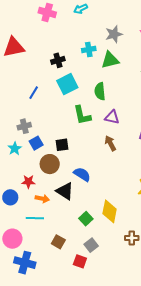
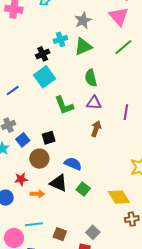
black cross: (58, 60) -> (43, 54), moved
green semicircle: (100, 91) -> (91, 78), moved
blue line: (34, 93) -> (13, 91), turned 32
brown arrow: (110, 143) -> (96, 129), turned 56
yellow diamond: (110, 211) -> (119, 197), moved, turned -35
cyan line: (35, 218) -> (34, 224), moved
green square: (86, 219) -> (83, 189), moved

